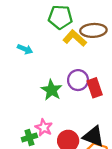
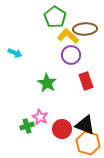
green pentagon: (60, 17) -> (55, 17), turned 30
cyan arrow: (25, 49) -> (15, 53), moved
purple circle: (78, 80) -> (71, 55), moved

